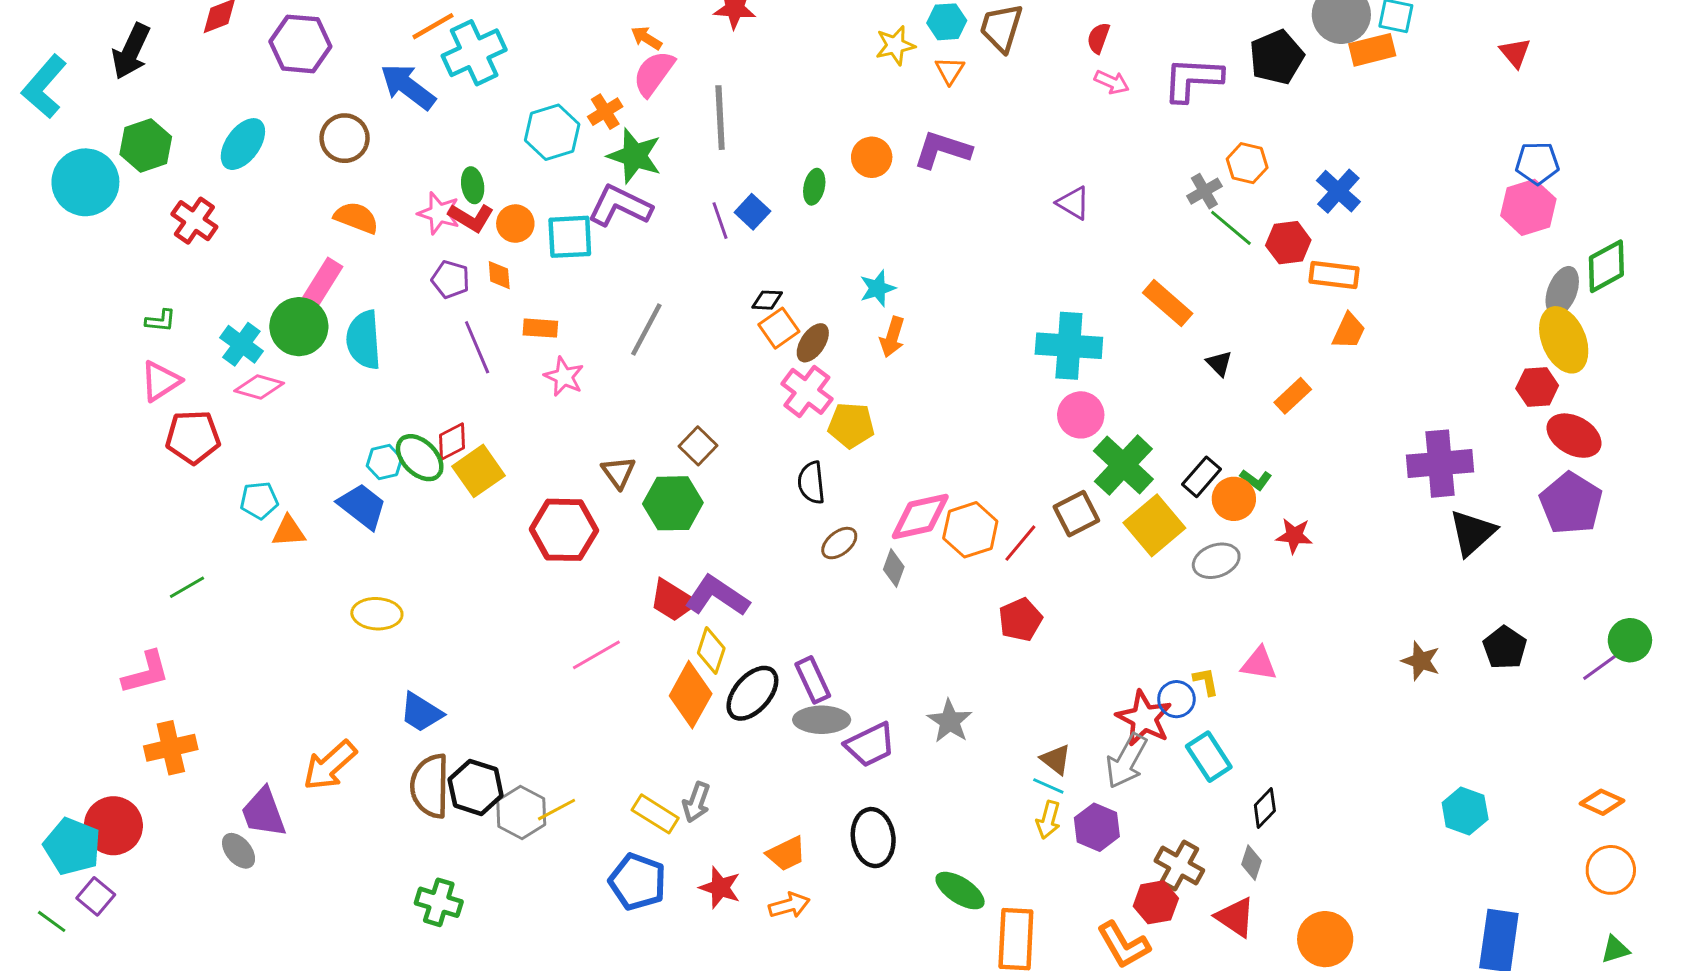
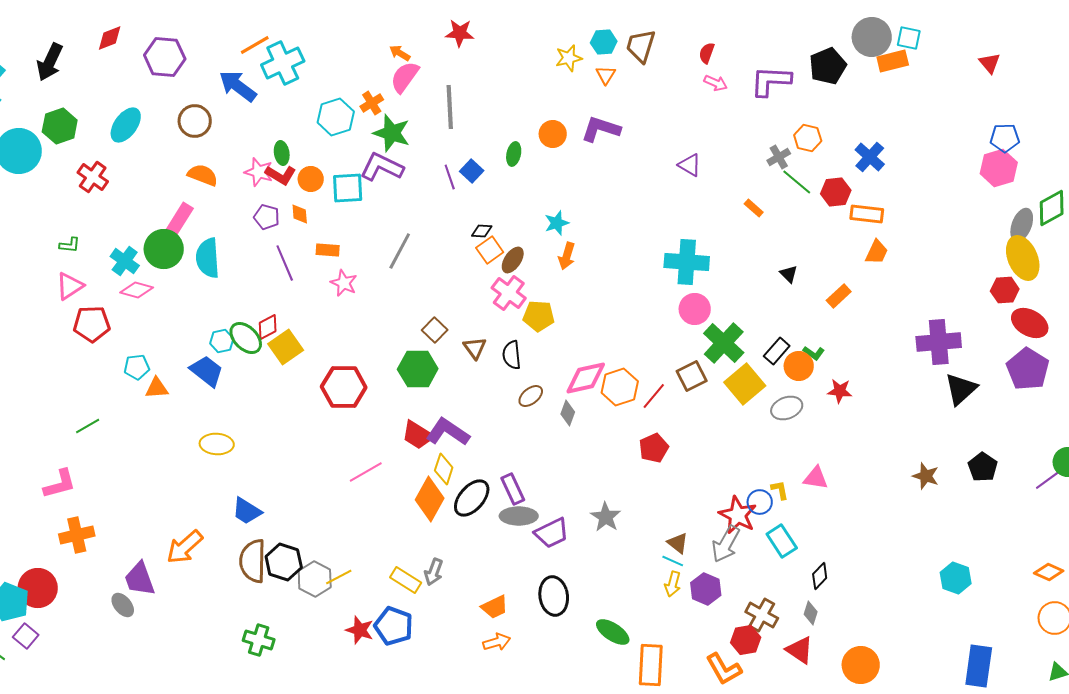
orange rectangle: (1168, 303) -> (754, 208), moved, size x0.6
brown triangle: (618, 472) -> (475, 348), moved
red star: (720, 888) -> (360, 630), moved

